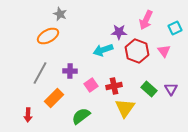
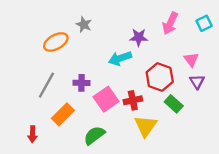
gray star: (60, 14) -> (84, 24), moved
cyan square: (175, 28) -> (204, 23), moved
red hexagon: (137, 51) -> (160, 77), moved
pink square: (91, 85) -> (106, 99), size x1.5
purple triangle: (171, 89) -> (197, 82), moved

